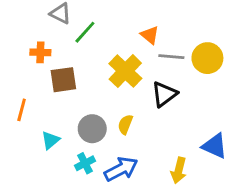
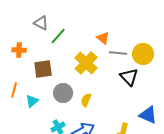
orange cross: (40, 52) -> (19, 50), moved
black triangle: (164, 94) -> (129, 77), moved, turned -36
gray circle: (92, 129) -> (63, 93), moved
cyan triangle: (50, 140) -> (32, 101), moved

